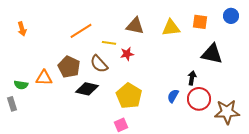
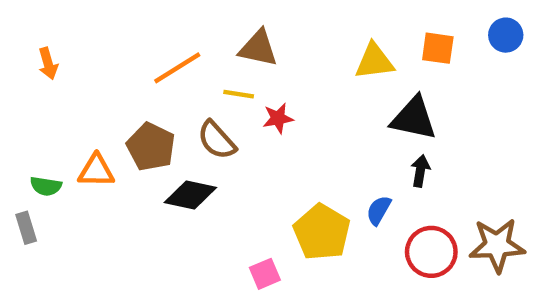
brown triangle: (135, 26) -> (258, 48), moved
black triangle: (212, 54) -> (414, 118), moved
yellow pentagon: (129, 96) -> (322, 232), moved
red circle: (199, 99) -> (431, 252), moved

